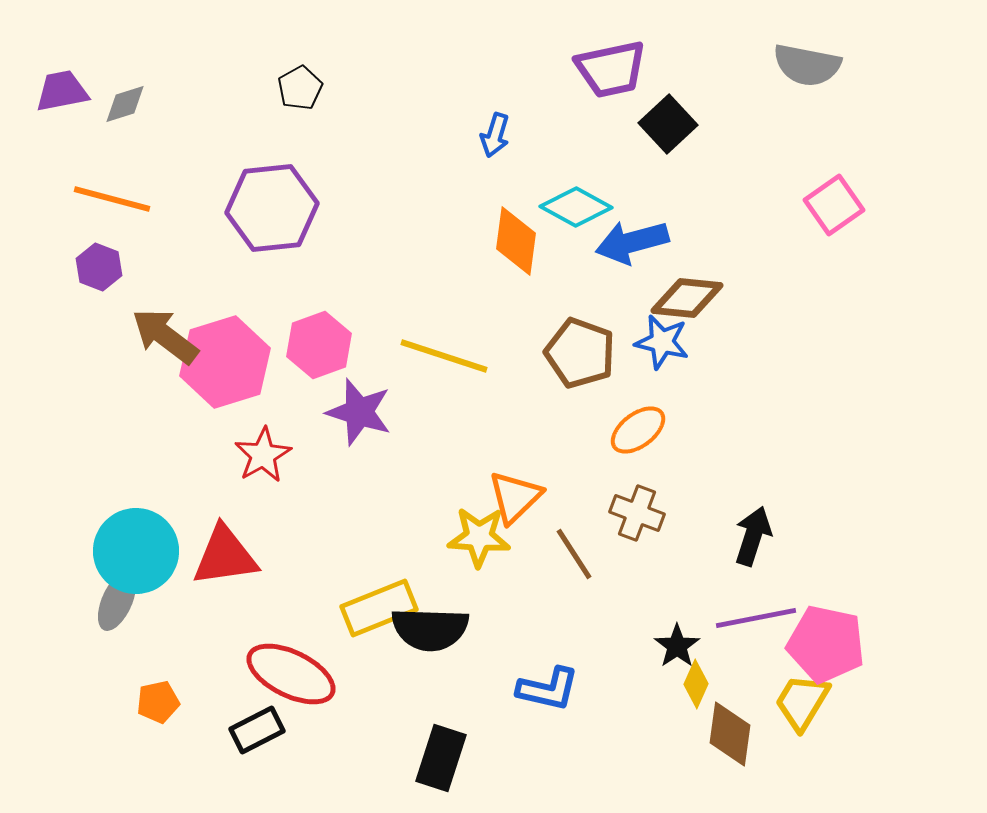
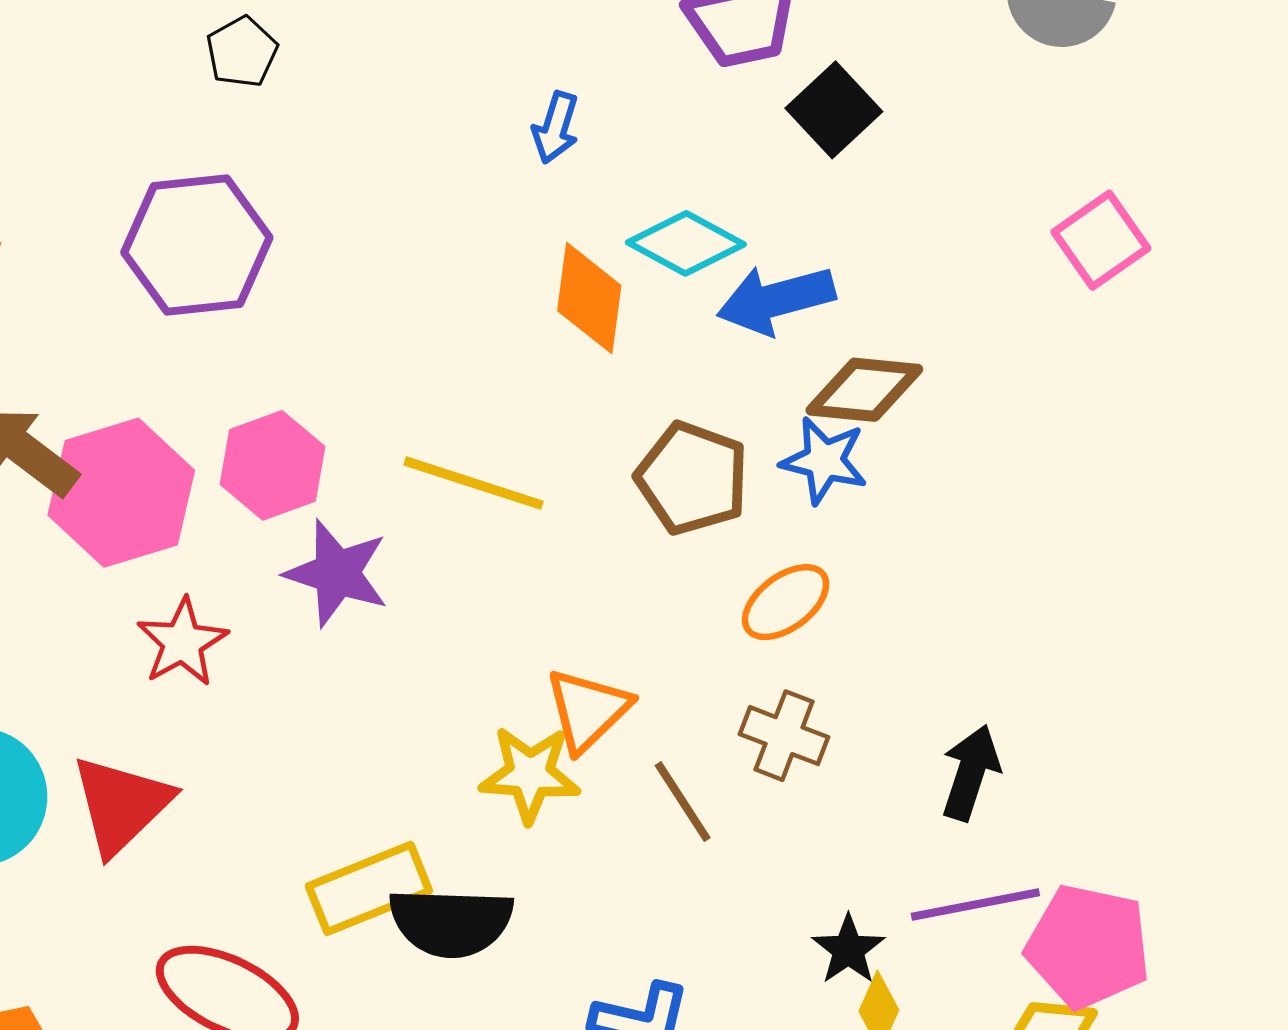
red triangle: (225, 556) -> (121, 805), turned -36

